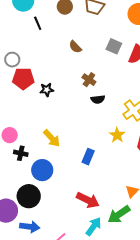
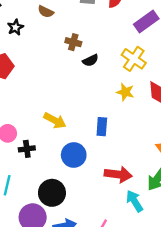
black star: (47, 90) -> (15, 27), moved
blue circle: (42, 170) -> (74, 155), moved
cyan arrow: (94, 226) -> (135, 201), turned -48

